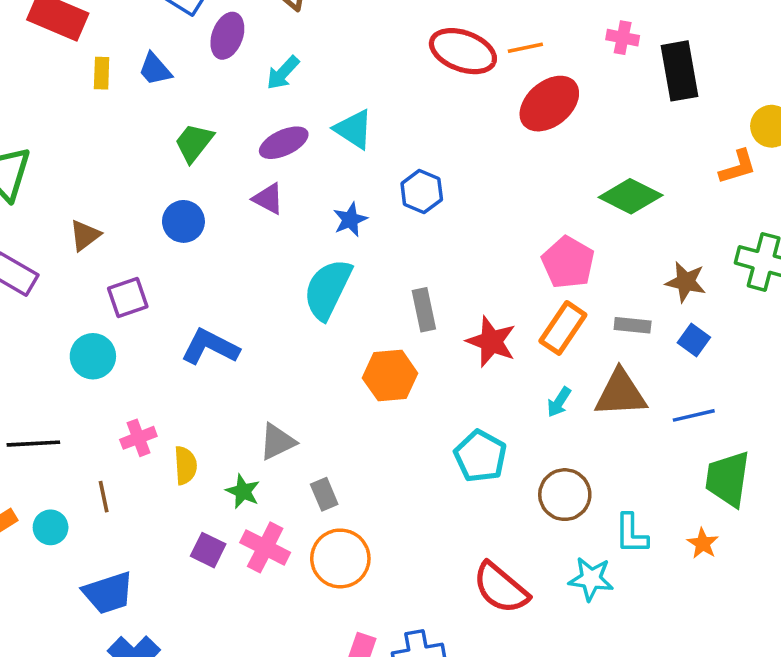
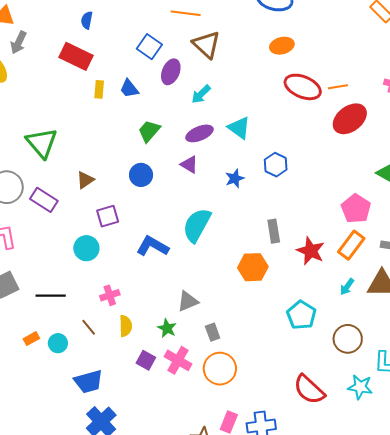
cyan semicircle: (328, 289) -> (197, 225), moved
yellow semicircle: (185, 465) -> (126, 326), moved
brown line: (104, 497) -> (89, 327), turned -30

